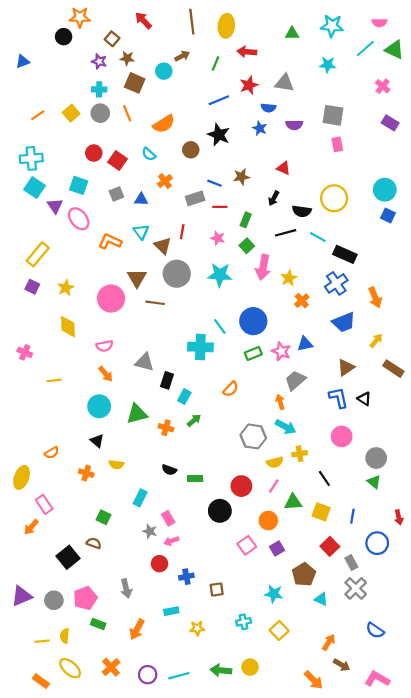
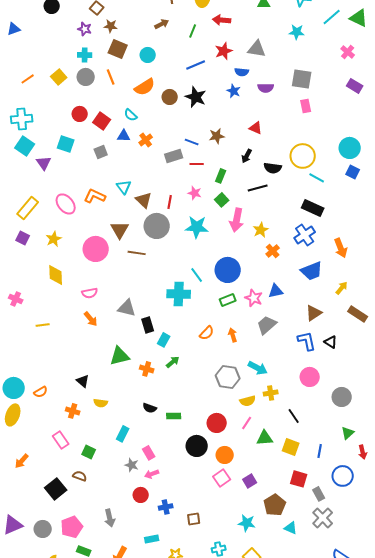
cyan circle: (164, 71) -> (148, 55), moved
brown circle: (191, 150) -> (170, 97), moved
blue triangle: (141, 199) -> (124, 136), moved
pink ellipse: (79, 219) -> (66, 204), moved
red line: (182, 232) -> (170, 202), moved
cyan line: (318, 237) -> (317, 178), moved
black rectangle: (167, 380) -> (148, 325), turned -35
orange arrow: (280, 402) -> (233, 335), moved
cyan circle: (99, 406) -> (14, 388), moved
green triangle: (374, 482) -> (348, 433), moved, turned 40
pink rectangle: (44, 504) -> (61, 440), moved
orange circle: (268, 521) -> (225, 455), moved
red square: (330, 546) -> (299, 479), turned -30

